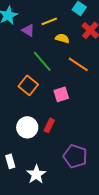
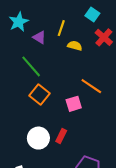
yellow line: (49, 21) -> (61, 28), turned -49
green line: (42, 61) -> (31, 66), moved
orange line: (78, 64) -> (91, 86), moved

